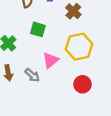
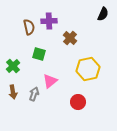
yellow hexagon: (79, 47) -> (88, 69), moved
gray arrow: (32, 75) -> (34, 94), turned -112

